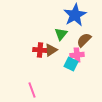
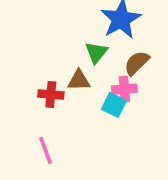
red cross: (40, 50) -> (51, 94), moved
brown triangle: (51, 50) -> (79, 80), turned 32

